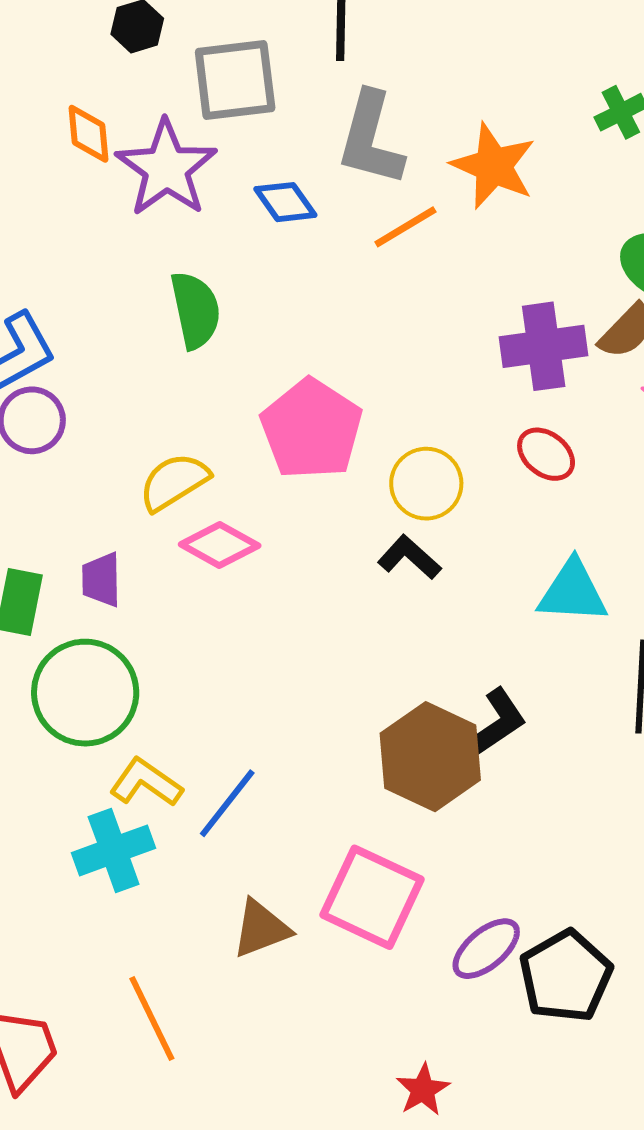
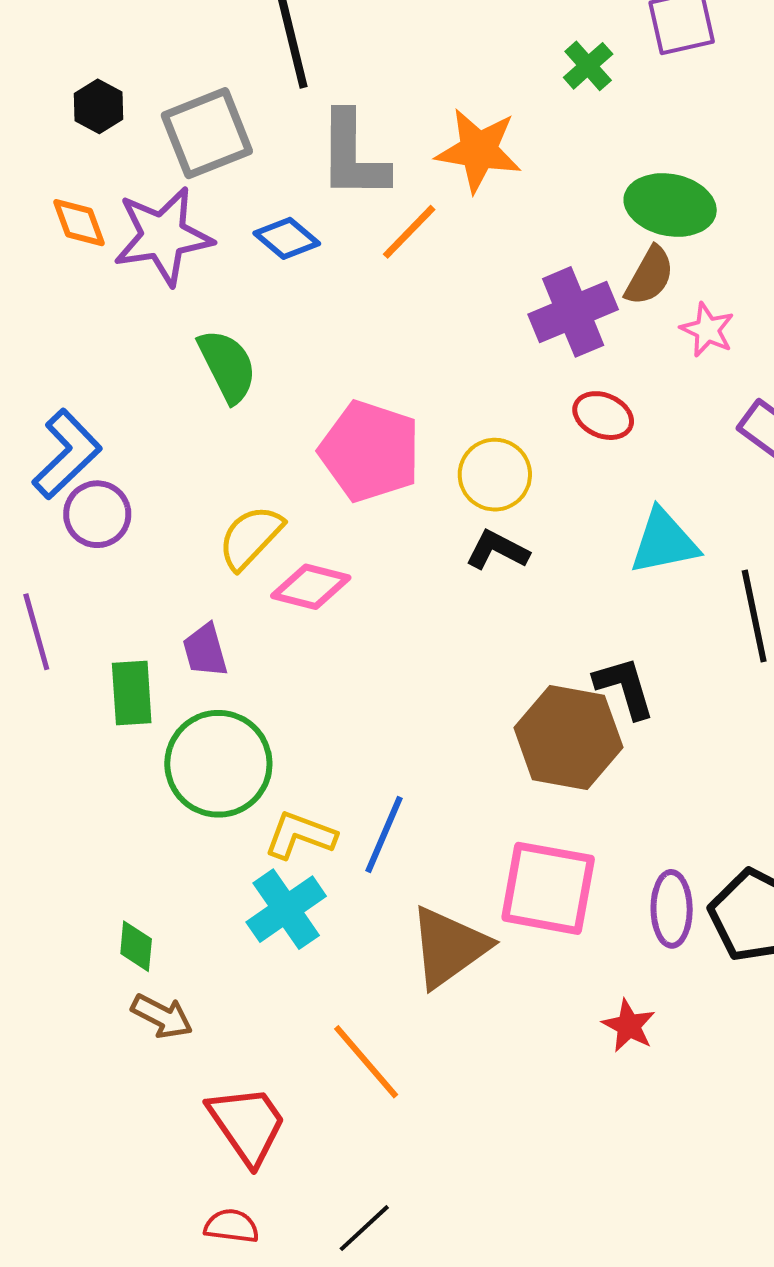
purple star: (166, 168) -> (163, 236), turned -30
black L-shape: (497, 723) -> (625, 687), turned -58
brown triangle: (261, 929) -> (449, 947), size x1.4
purple ellipse: (486, 949) -> (672, 909), turned -36
red star: (423, 1090) -> (629, 1026), moved

